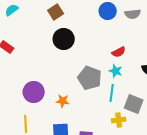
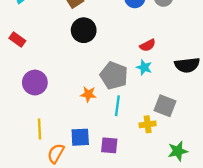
purple circle: (34, 92) -> (35, 83), moved
cyan line: (112, 93) -> (117, 106), moved
orange star: (63, 101) -> (88, 94), moved

